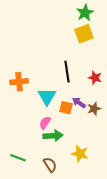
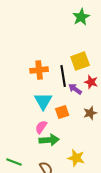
yellow square: (84, 34) -> (80, 61), moved
orange cross: (19, 82) -> (39, 70), moved
purple arrow: (79, 103) -> (75, 89), moved
orange square: (66, 108) -> (62, 112), turned -32

